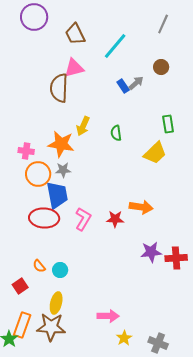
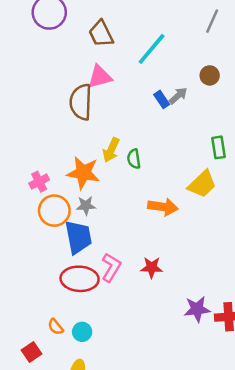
green semicircle: (116, 133) -> (134, 159), moved
pink cross: (26, 151) -> (39, 182), turned -35
orange arrow: (141, 207) -> (163, 207), moved
red ellipse: (44, 218) -> (80, 279), moved

